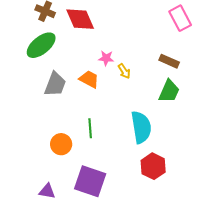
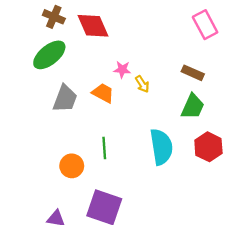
red hexagon: (153, 166) -> (208, 147), moved

